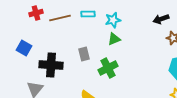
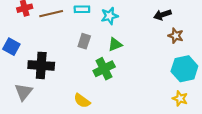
green triangle: (114, 39) -> (115, 45), moved
gray rectangle: (84, 54) -> (84, 41), moved, turned 32

